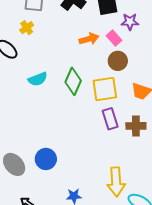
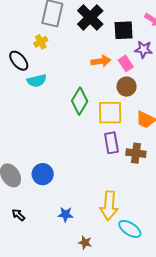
cyan semicircle: (38, 79) -> (37, 81), moved

